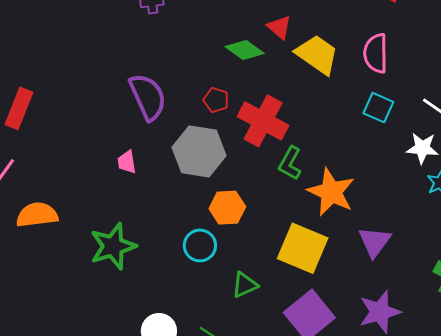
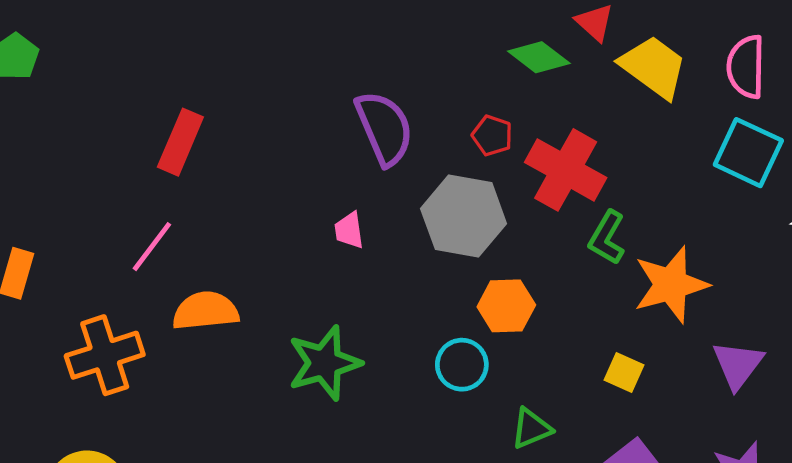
cyan square: (378, 108) -> (748, 153), size x1.4
orange star: (331, 192) -> (671, 285), turned 30
yellow square: (303, 248) -> (624, 372), size x0.5

